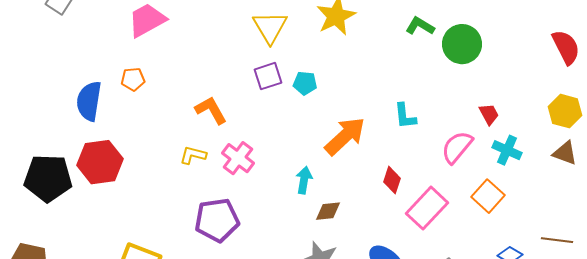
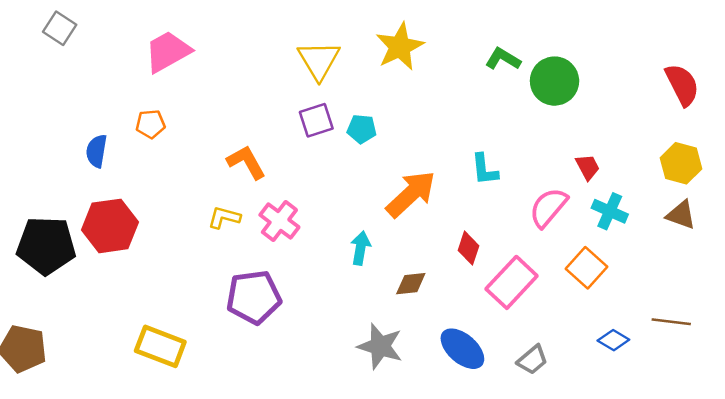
blue semicircle: (89, 101) -> (97, 151), size x0.7
brown diamond: (328, 211) -> (411, 284), moved

